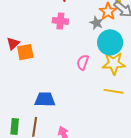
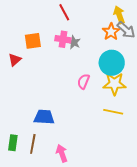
gray star: (96, 23) -> (74, 42), moved
orange square: (25, 52) -> (33, 41), moved

